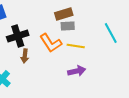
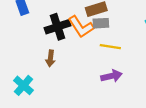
black cross: (18, 36) -> (58, 27), moved
orange L-shape: (51, 43) -> (81, 27), moved

